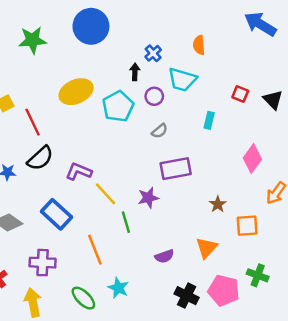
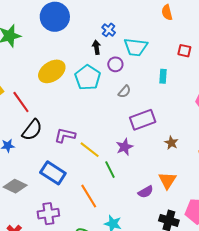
orange semicircle: (199, 45) -> (167, 12), moved
brown star: (218, 204) -> (171, 143), moved
orange triangle: (207, 248) -> (167, 180), moved

